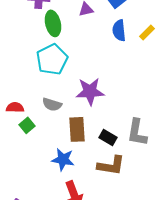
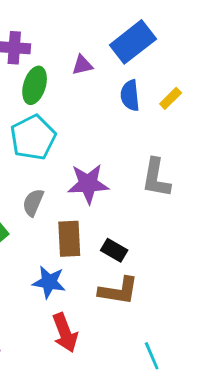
green ellipse: (53, 23) -> (35, 85), turned 30
gray semicircle: (52, 104) -> (33, 203), turned 96
gray L-shape: (137, 132) -> (156, 178), moved

